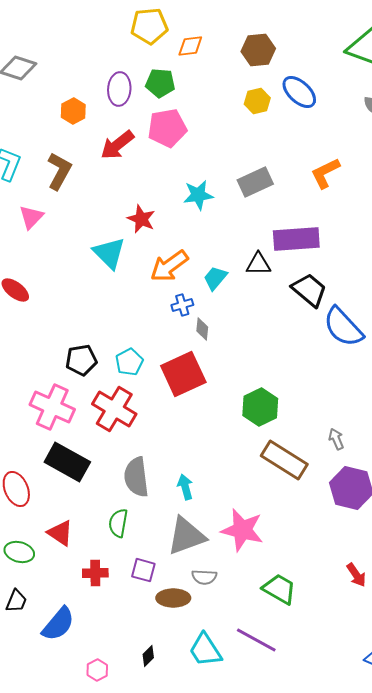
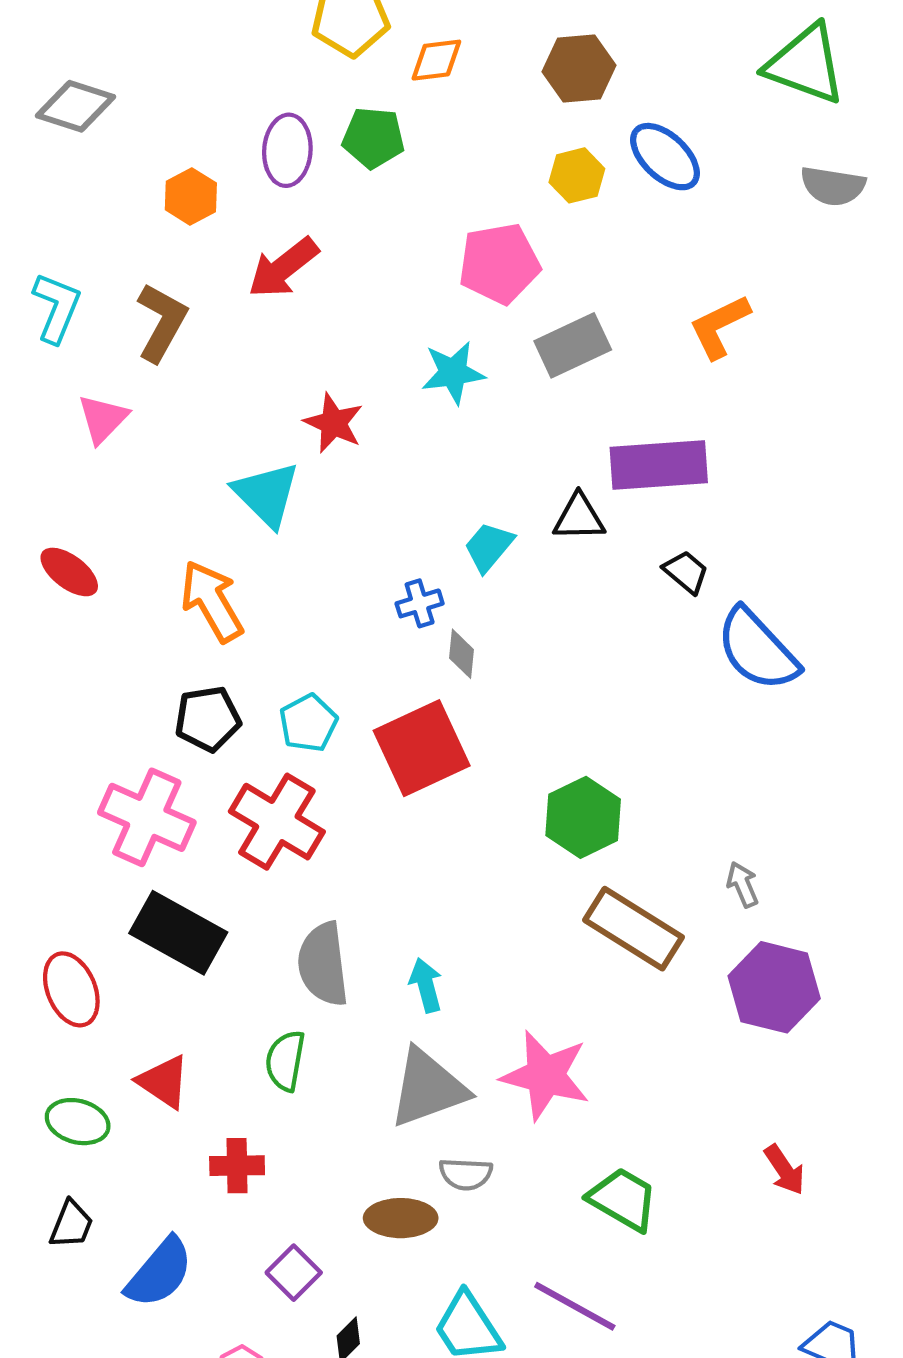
pink pentagon: (167, 128) -> (499, 264), moved
orange arrow: (169, 266) -> (212, 601), moved, turned 96
black trapezoid: (309, 290) -> (686, 572), size x0.6
purple square: (143, 570) -> (294, 1273), moved, turned 30

